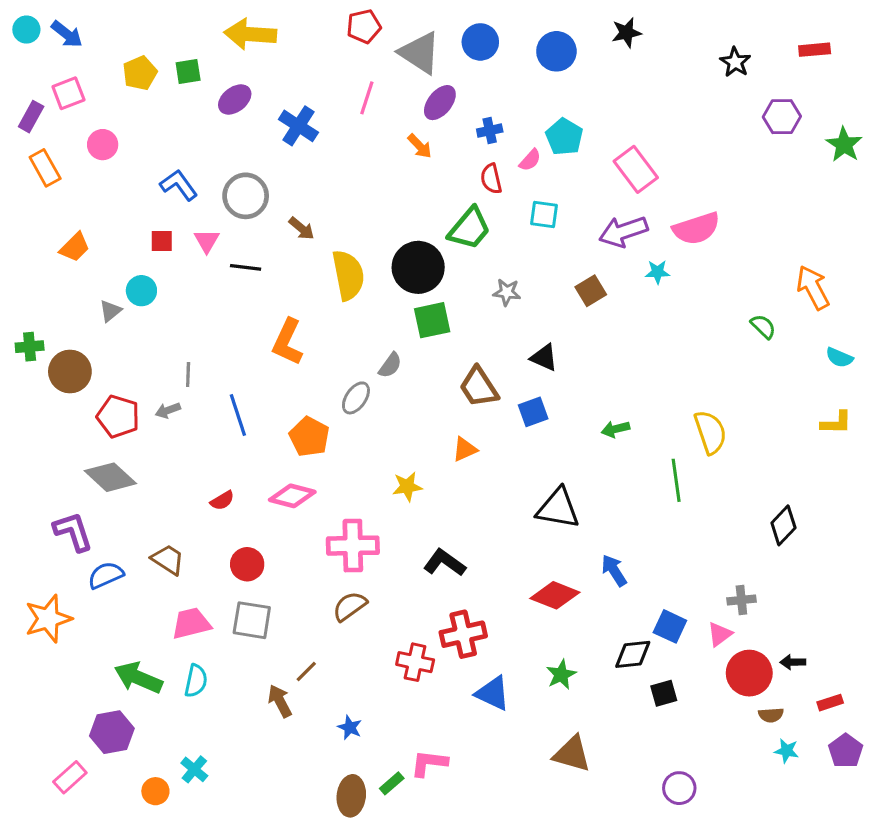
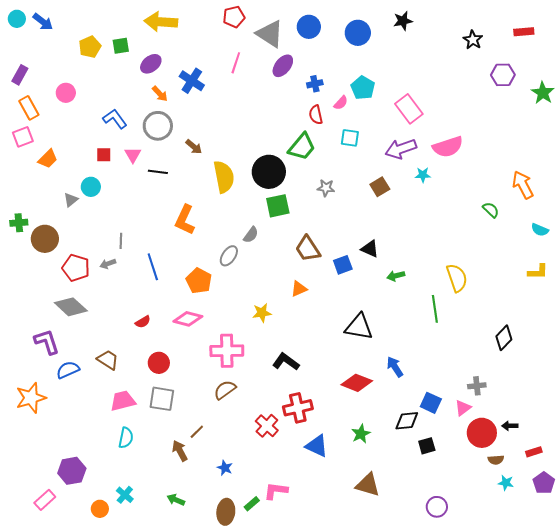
pink square: (68, 93) -> (23, 137), moved
orange arrow: (420, 146) -> (160, 94), moved
black triangle: (544, 358) -> (370, 249), moved
red cross: (415, 662) -> (267, 426), turned 30
green arrow: (138, 678) -> (176, 500), moved, size x0.6

